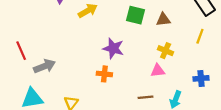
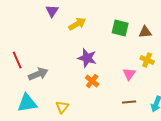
purple star: (113, 48) -> (87, 58), moved
pink triangle: (158, 71) -> (129, 74), moved, turned -48
orange cross: (104, 74) -> (92, 81), turned 32

